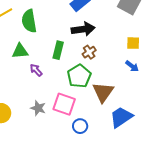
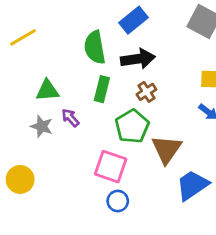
green semicircle: (29, 21) -> (95, 47), moved
gray star: (38, 108) -> (42, 126), moved
blue circle: (80, 126) -> (118, 201), moved

